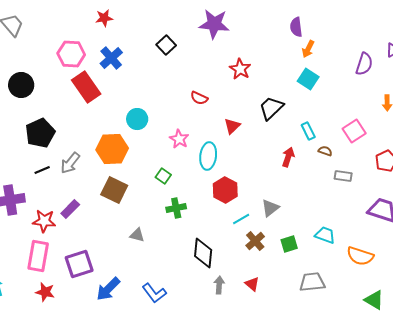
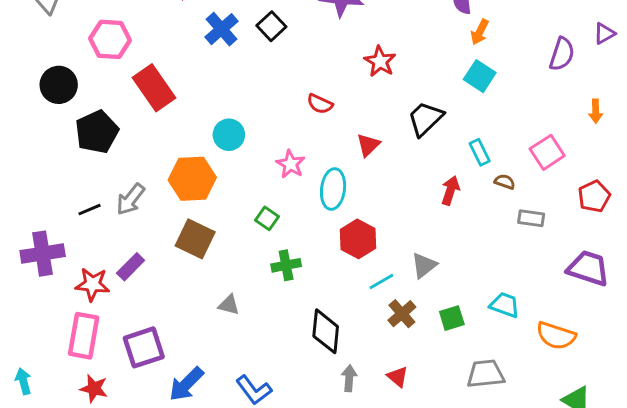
pink hexagon: (71, 54) -> (110, 39), moved
blue cross: (111, 58) -> (222, 29), moved
black pentagon: (40, 133) -> (97, 132), moved

